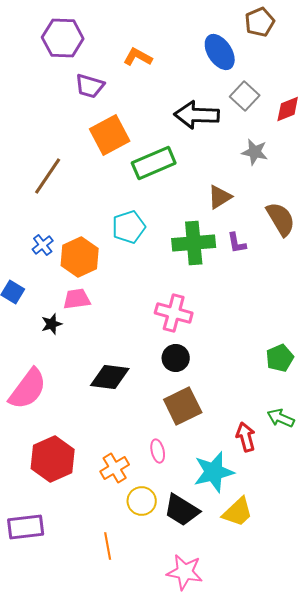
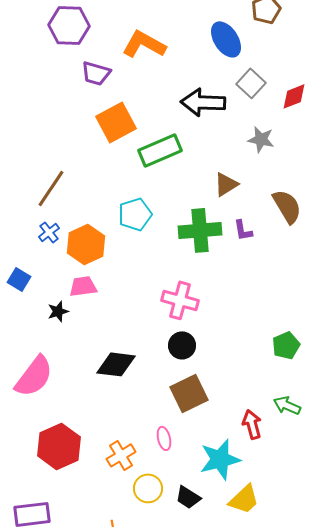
orange L-shape: (138, 57) -> (144, 44), size x1.5
brown line: (48, 176) -> (51, 188), moved
black trapezoid: (182, 510) -> (188, 497), size x0.7

